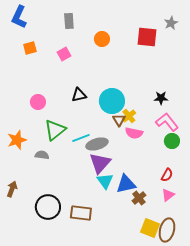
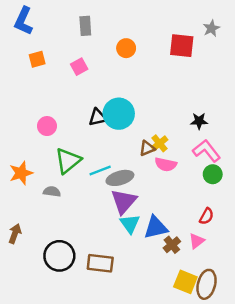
cyan circle: (112, 101) -> (119, 114), moved
brown triangle: (119, 120) -> (147, 148), turned 40
pink triangle: (168, 195) -> (197, 241), moved

